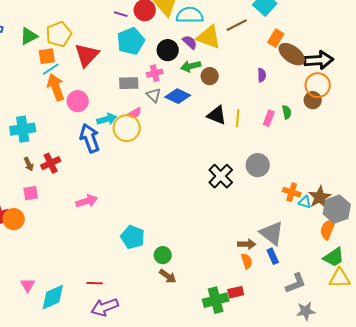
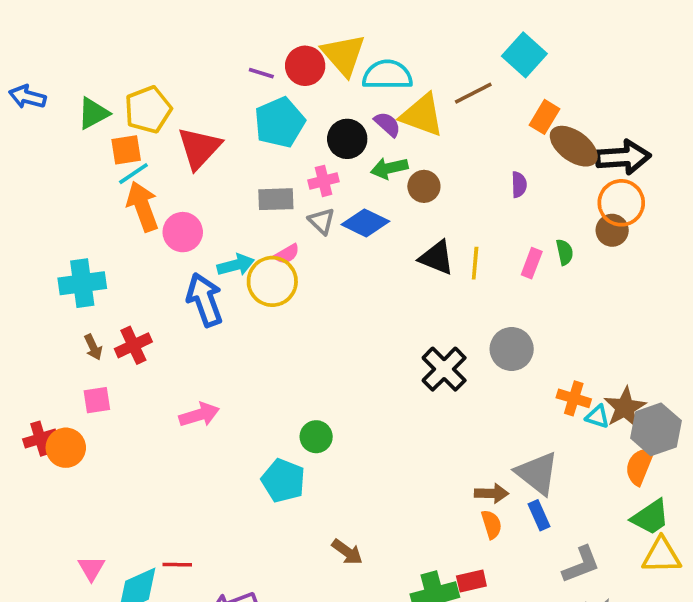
green circle: (163, 255) -> (316, 437), moved
red line: (95, 283) -> (177, 565), moved

